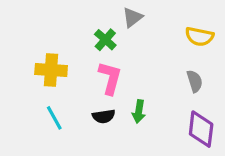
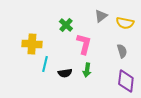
gray triangle: (132, 17) -> (101, 16), moved
pink L-shape: (110, 78) -> (84, 44), moved
cyan line: (54, 118) -> (45, 64), moved, turned 42

